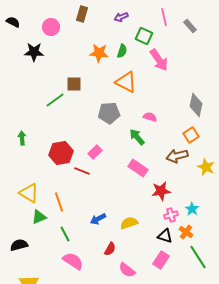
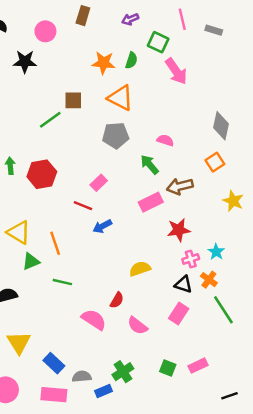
gray rectangle: (190, 26) -> (214, 30), turned -32
orange triangle: (126, 82) -> (120, 98), moved
red hexagon: (61, 153) -> (42, 174), moved
brown arrow: (177, 156) -> (180, 186), moved
pink rectangle: (138, 168) -> (151, 202), turned -60
blue arrow: (98, 219) -> (102, 226), moved
green line: (65, 234) -> (62, 282), turned -49
pink semicircle: (73, 261) -> (94, 320), moved

